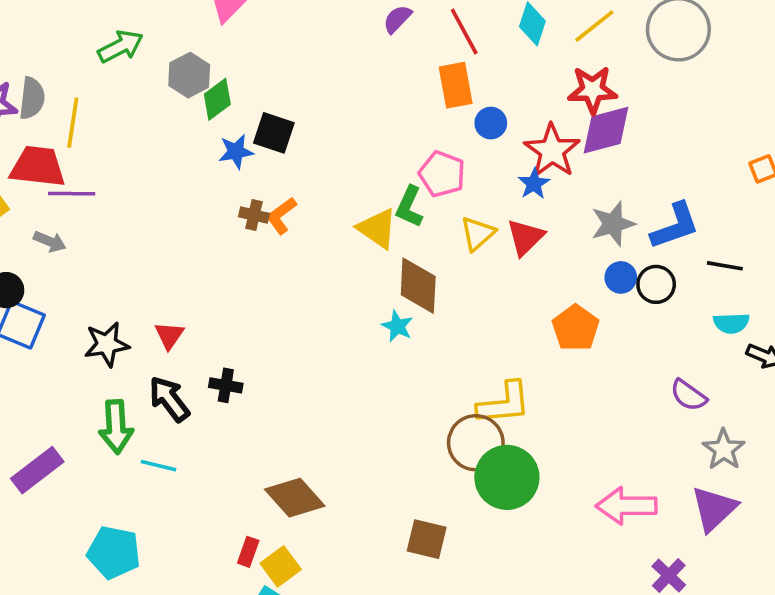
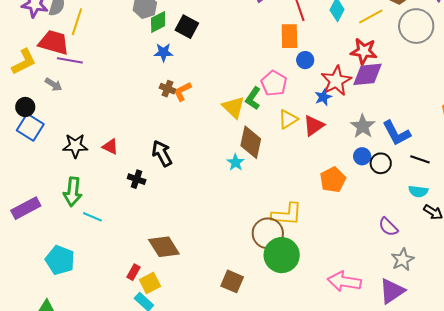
black square: (274, 133) -> (187, 27), moved
gray star: (613, 224) -> (363, 126), turned -30
blue L-shape: (675, 226) -> (396, 133), turned 72
red triangle: (169, 335) -> (110, 147), turned -48
black arrow: (169, 399) -> (162, 153), moved

